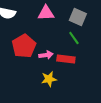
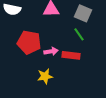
red pentagon: (24, 46) -> (29, 42), turned -30
yellow star: (49, 79) -> (45, 76), moved

